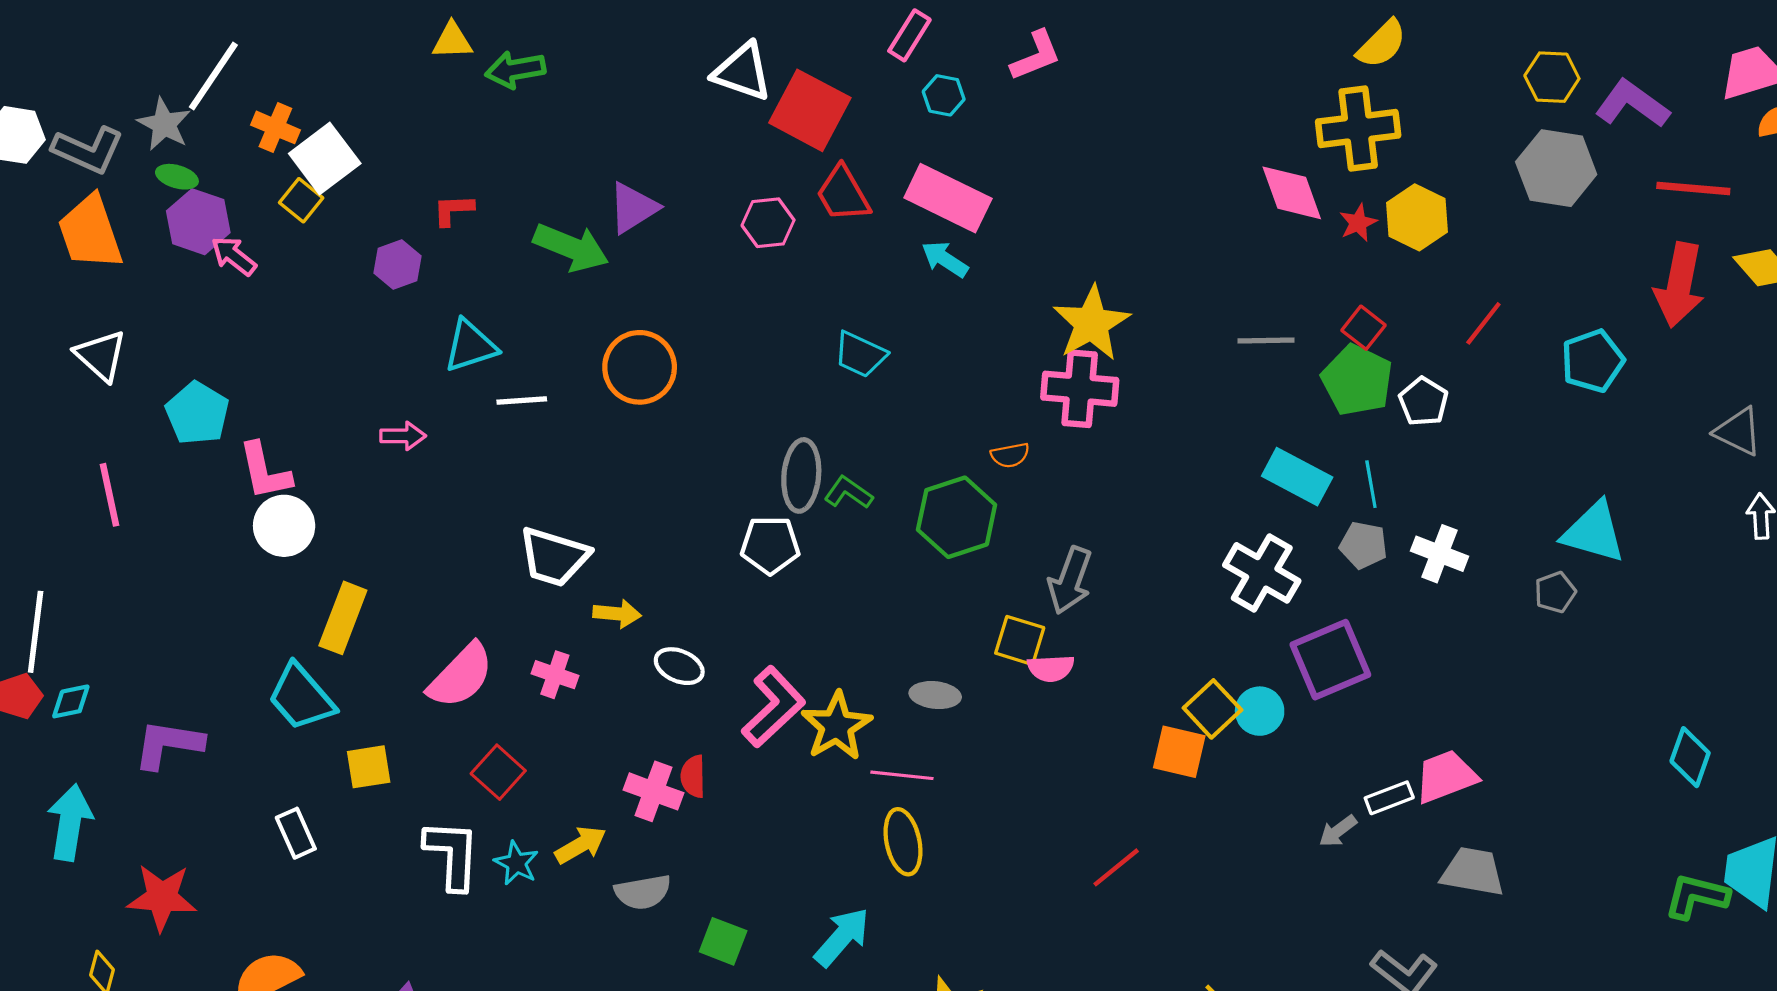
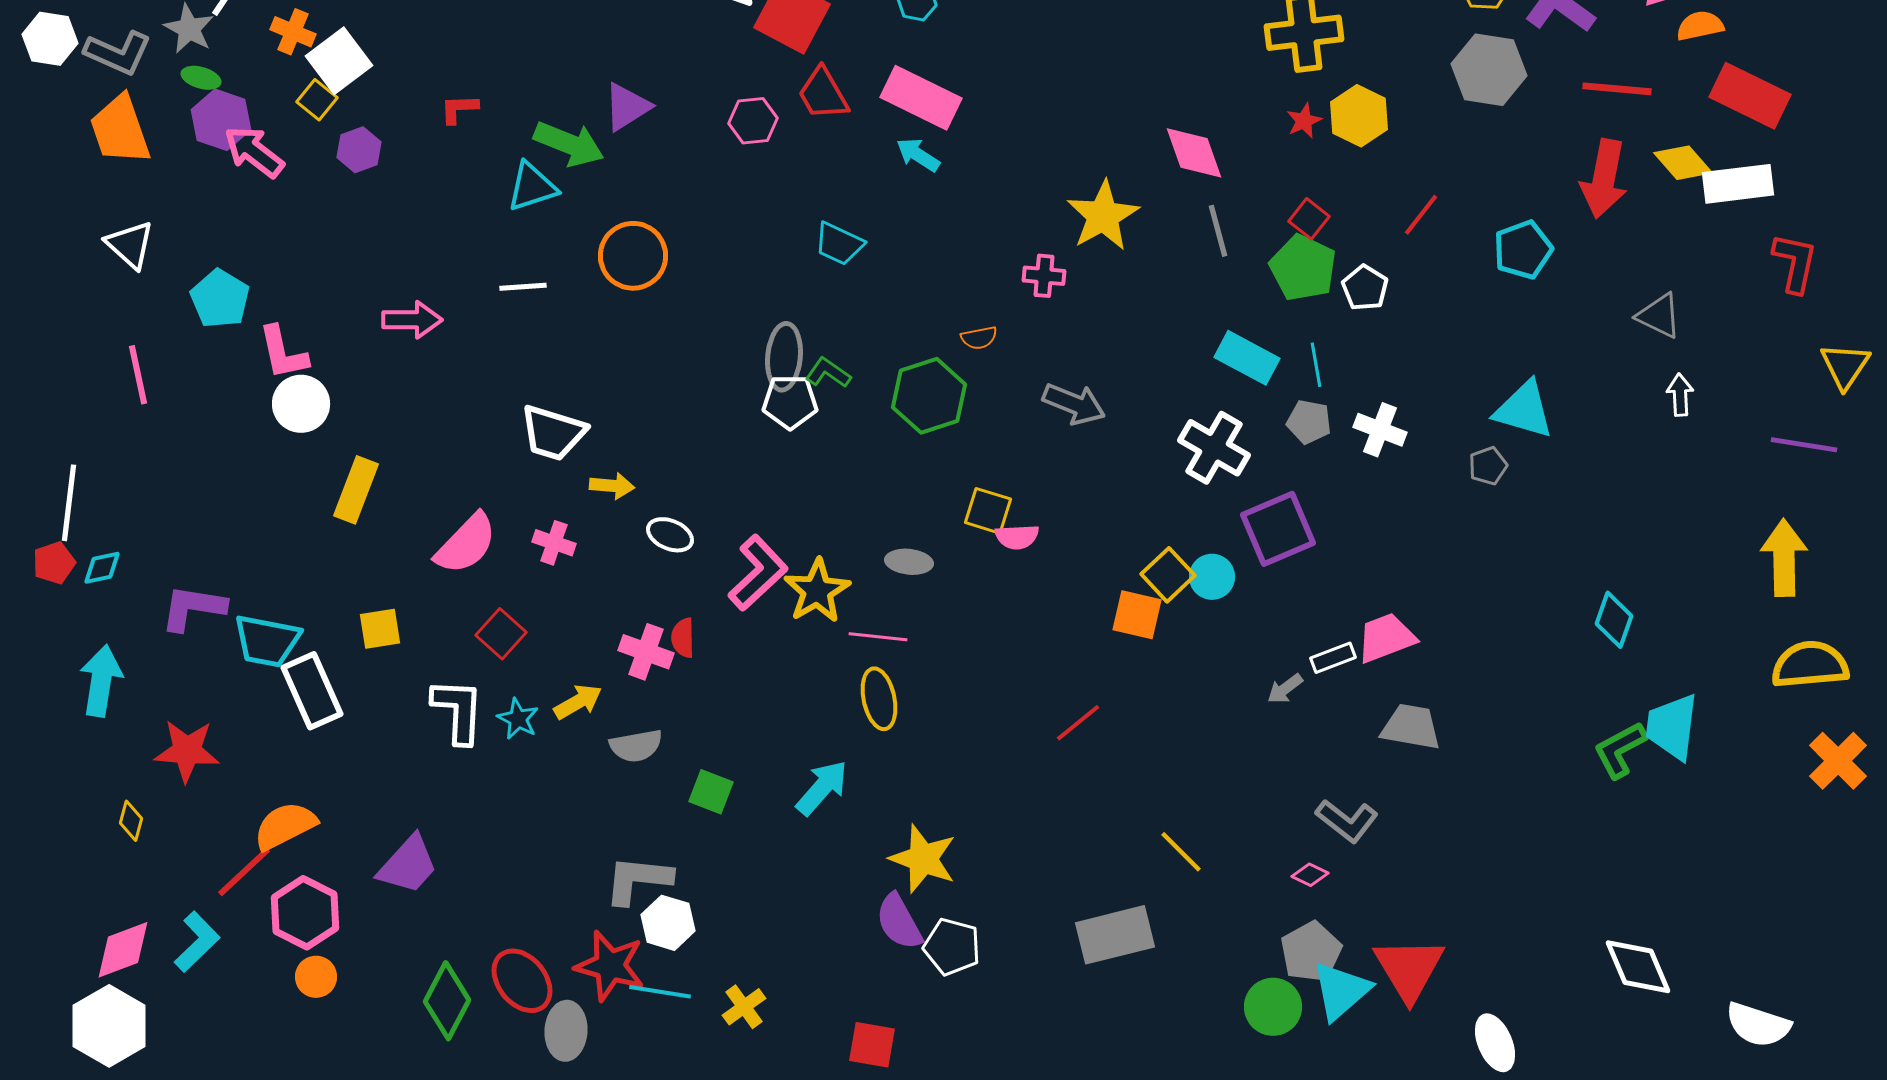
pink diamond: (1292, 193) -> (1194, 153), moved
pink arrow: (234, 256) -> (254, 152), size x1.4
purple hexagon: (398, 265) -> (359, 150), moved
yellow star: (1091, 323) -> (1103, 216), moved
gray line: (1266, 341) -> (1218, 231), turned 76
cyan triangle: (470, 346) -> (532, 187), moved
pink cross: (1080, 389) -> (1044, 276), size x0.6
pink arrow: (403, 436) -> (412, 320), size x1.4
white pentagon: (770, 545) -> (790, 402), moved
gray arrow: (1070, 580) -> (1074, 404), moved, turned -88
cyan trapezoid: (301, 697) -> (267, 641), moved, turned -38
white rectangle: (296, 833) -> (312, 691), size x1.6
green L-shape: (1697, 896) -> (1620, 750), turned -42

